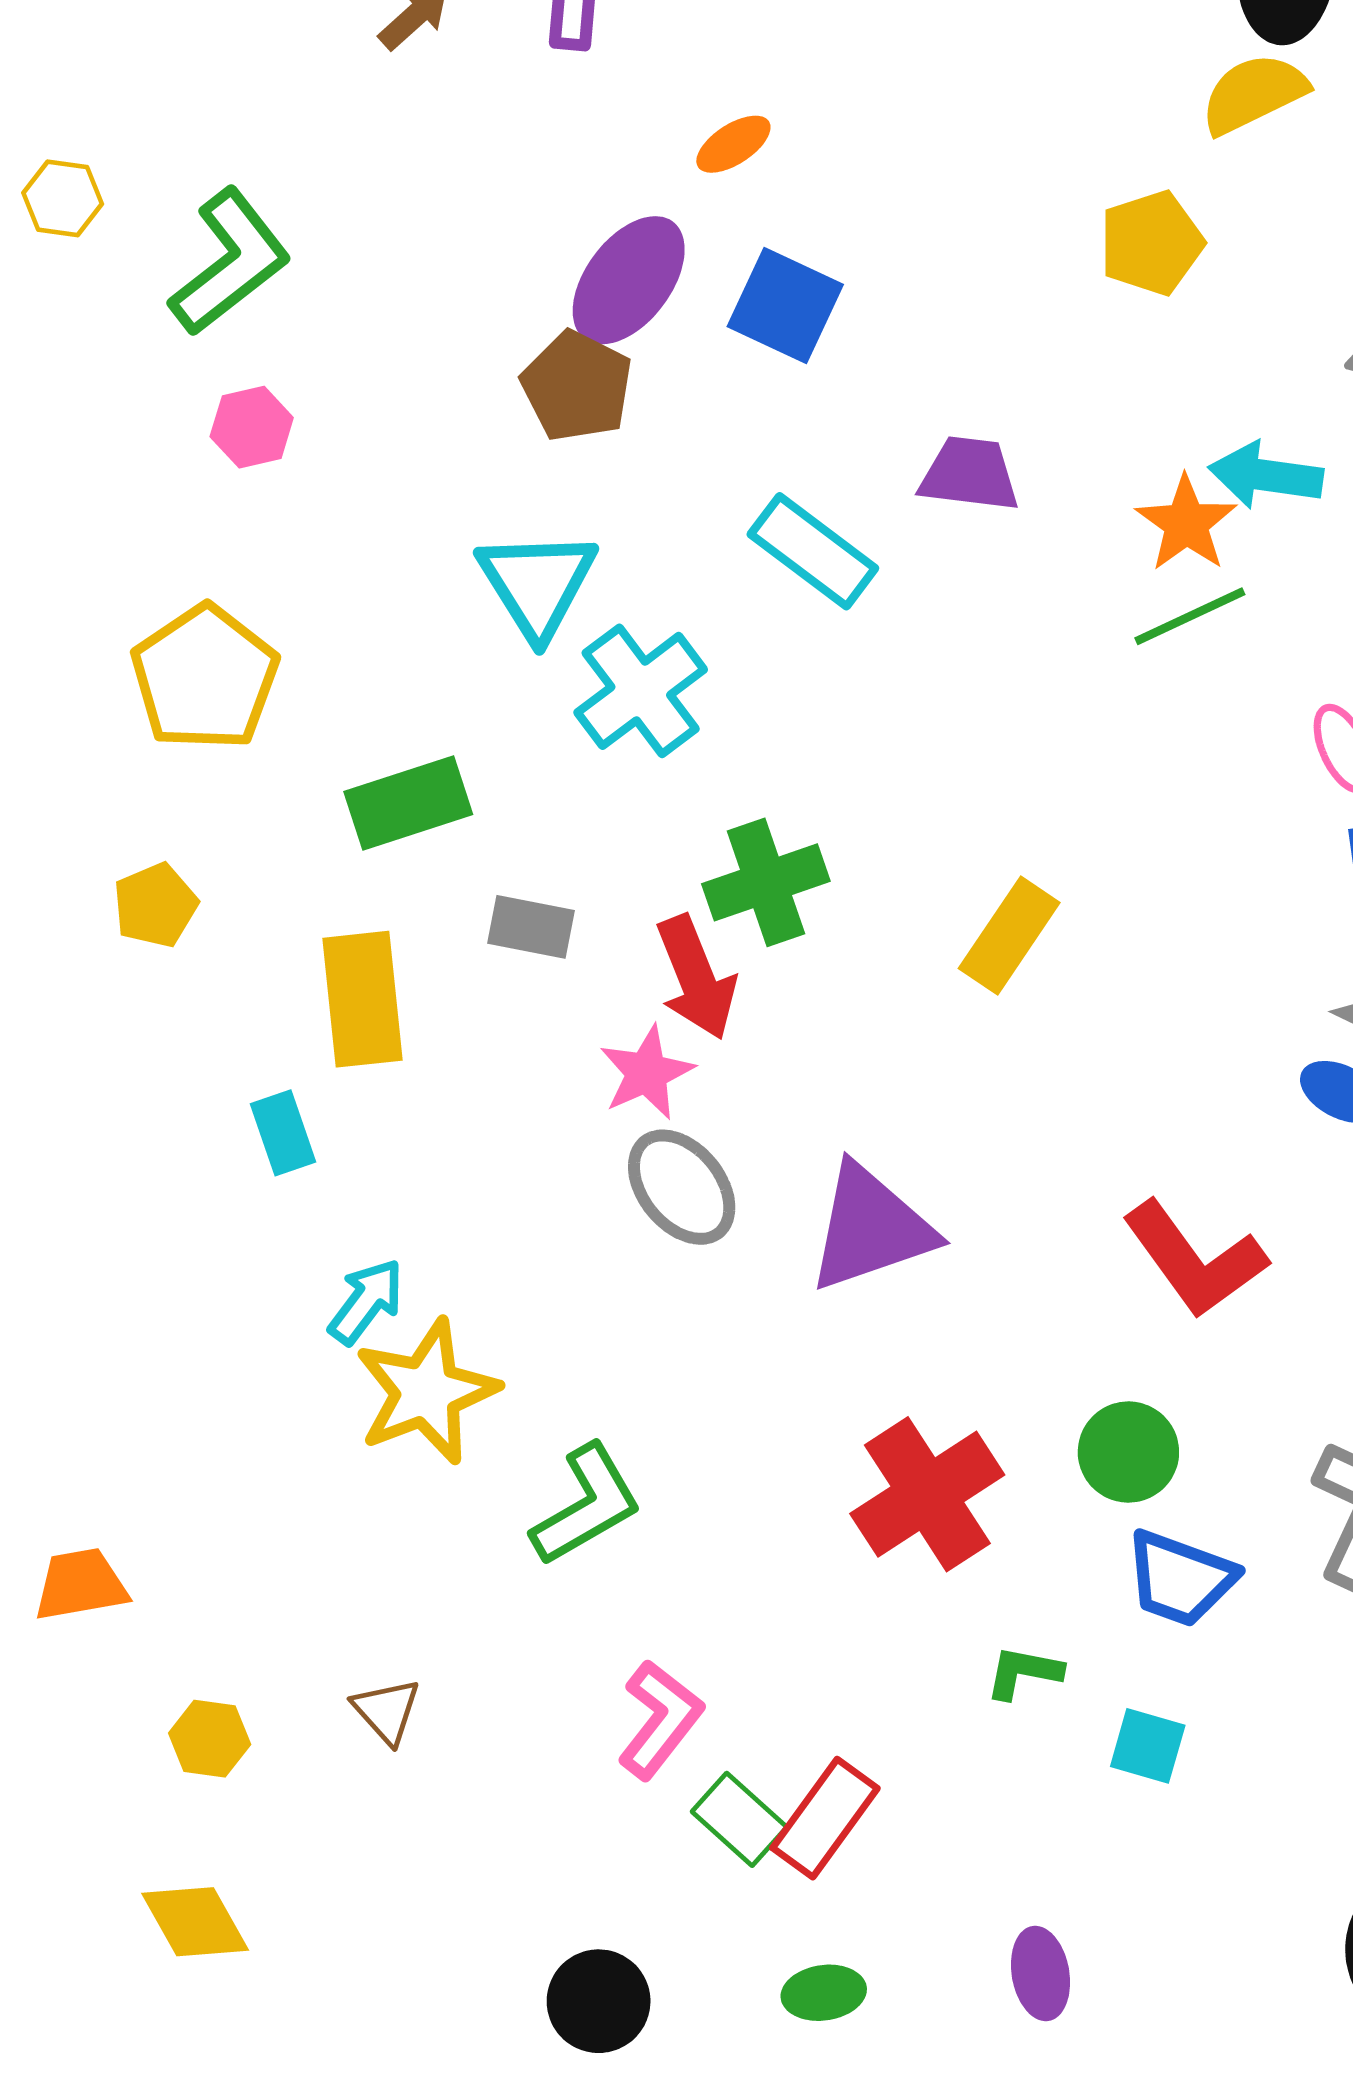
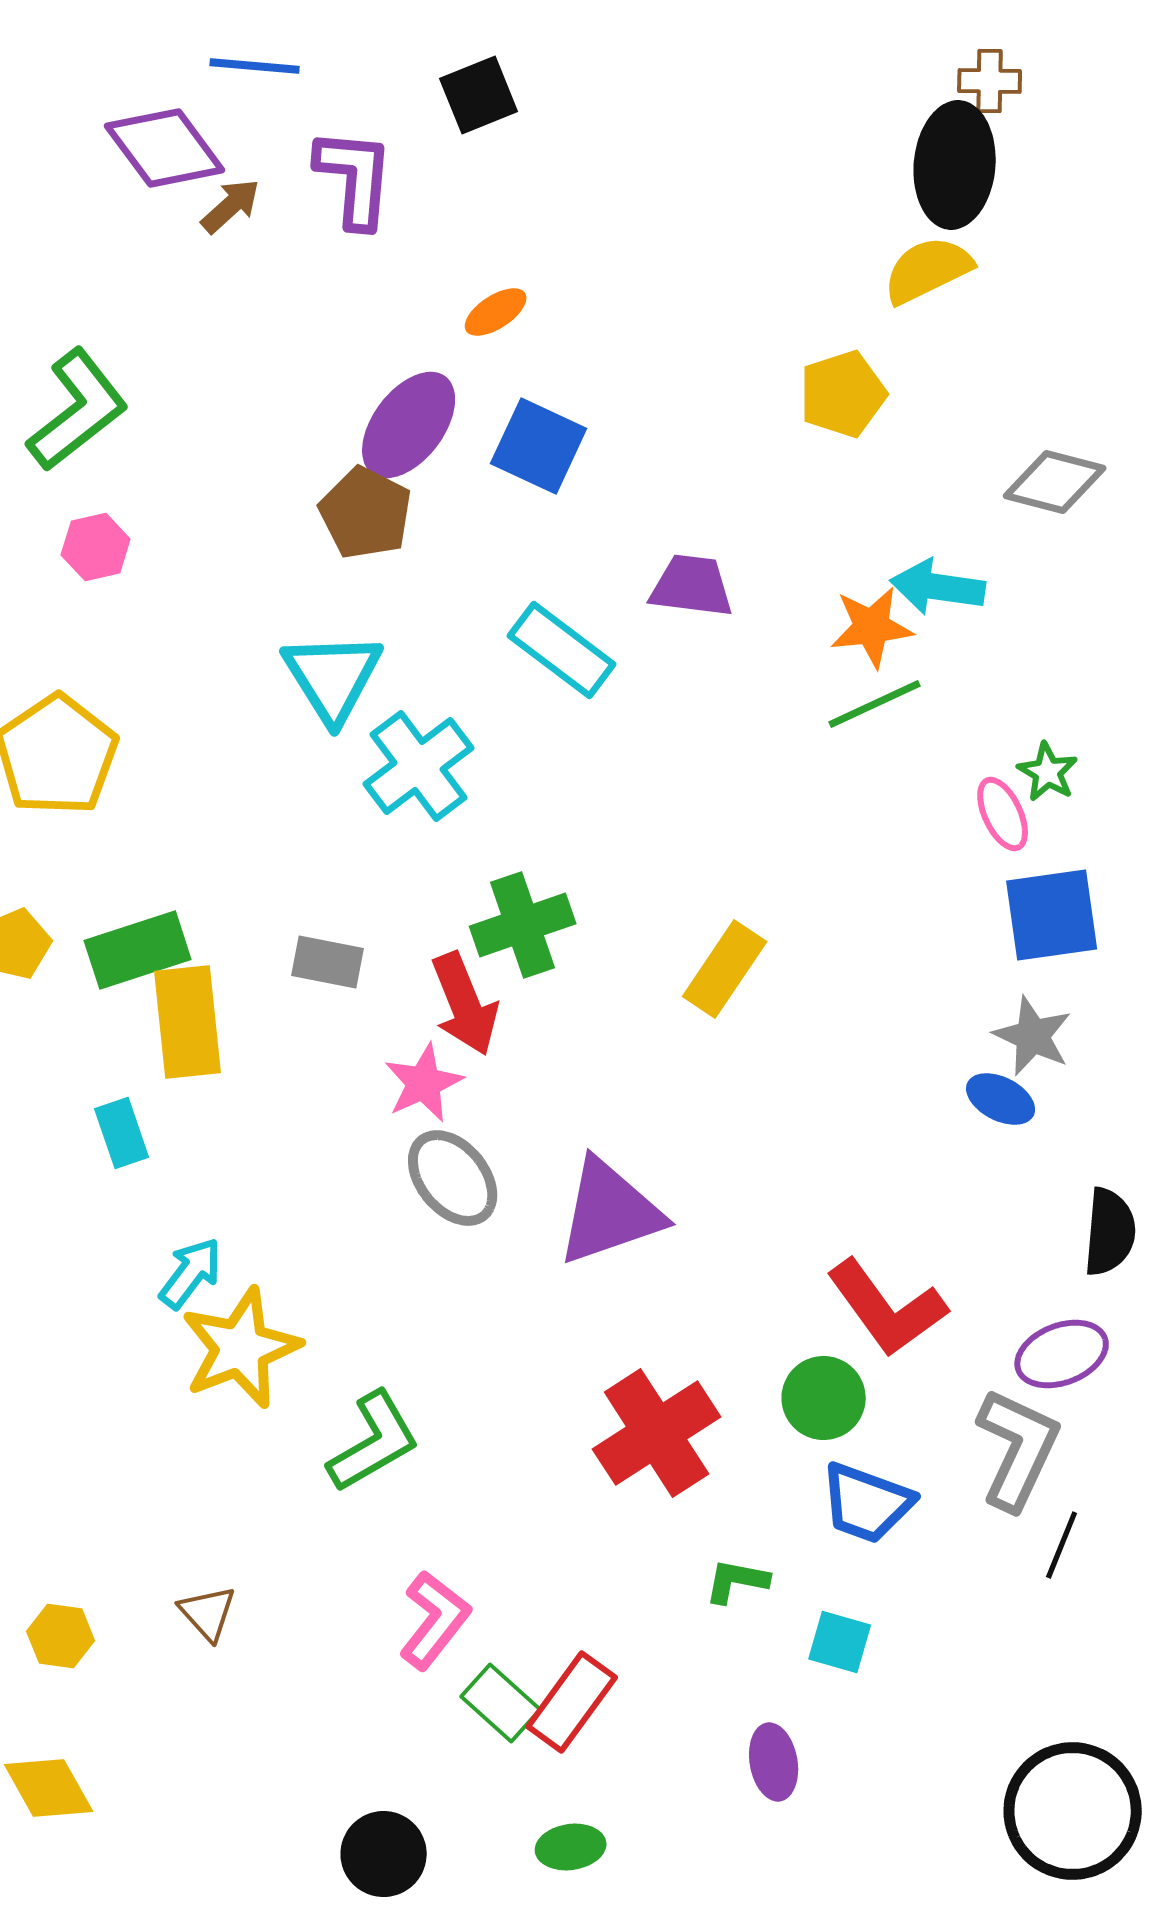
orange star: (1186, 524) -> (872, 627), turned 30
green rectangle: (408, 803) -> (138, 950), moved
red L-shape: (1195, 1259) -> (887, 1308), moved
purple ellipse: (1041, 1974) -> (774, 1762), moved

